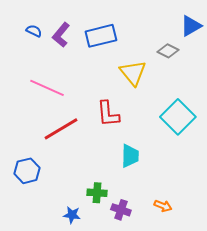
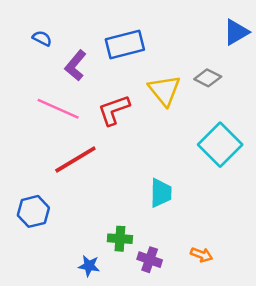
purple L-shape: (61, 35) -> (75, 66), moved
gray diamond: (168, 51) -> (208, 78), moved
red L-shape: (108, 114) -> (114, 110), moved, turned 76

